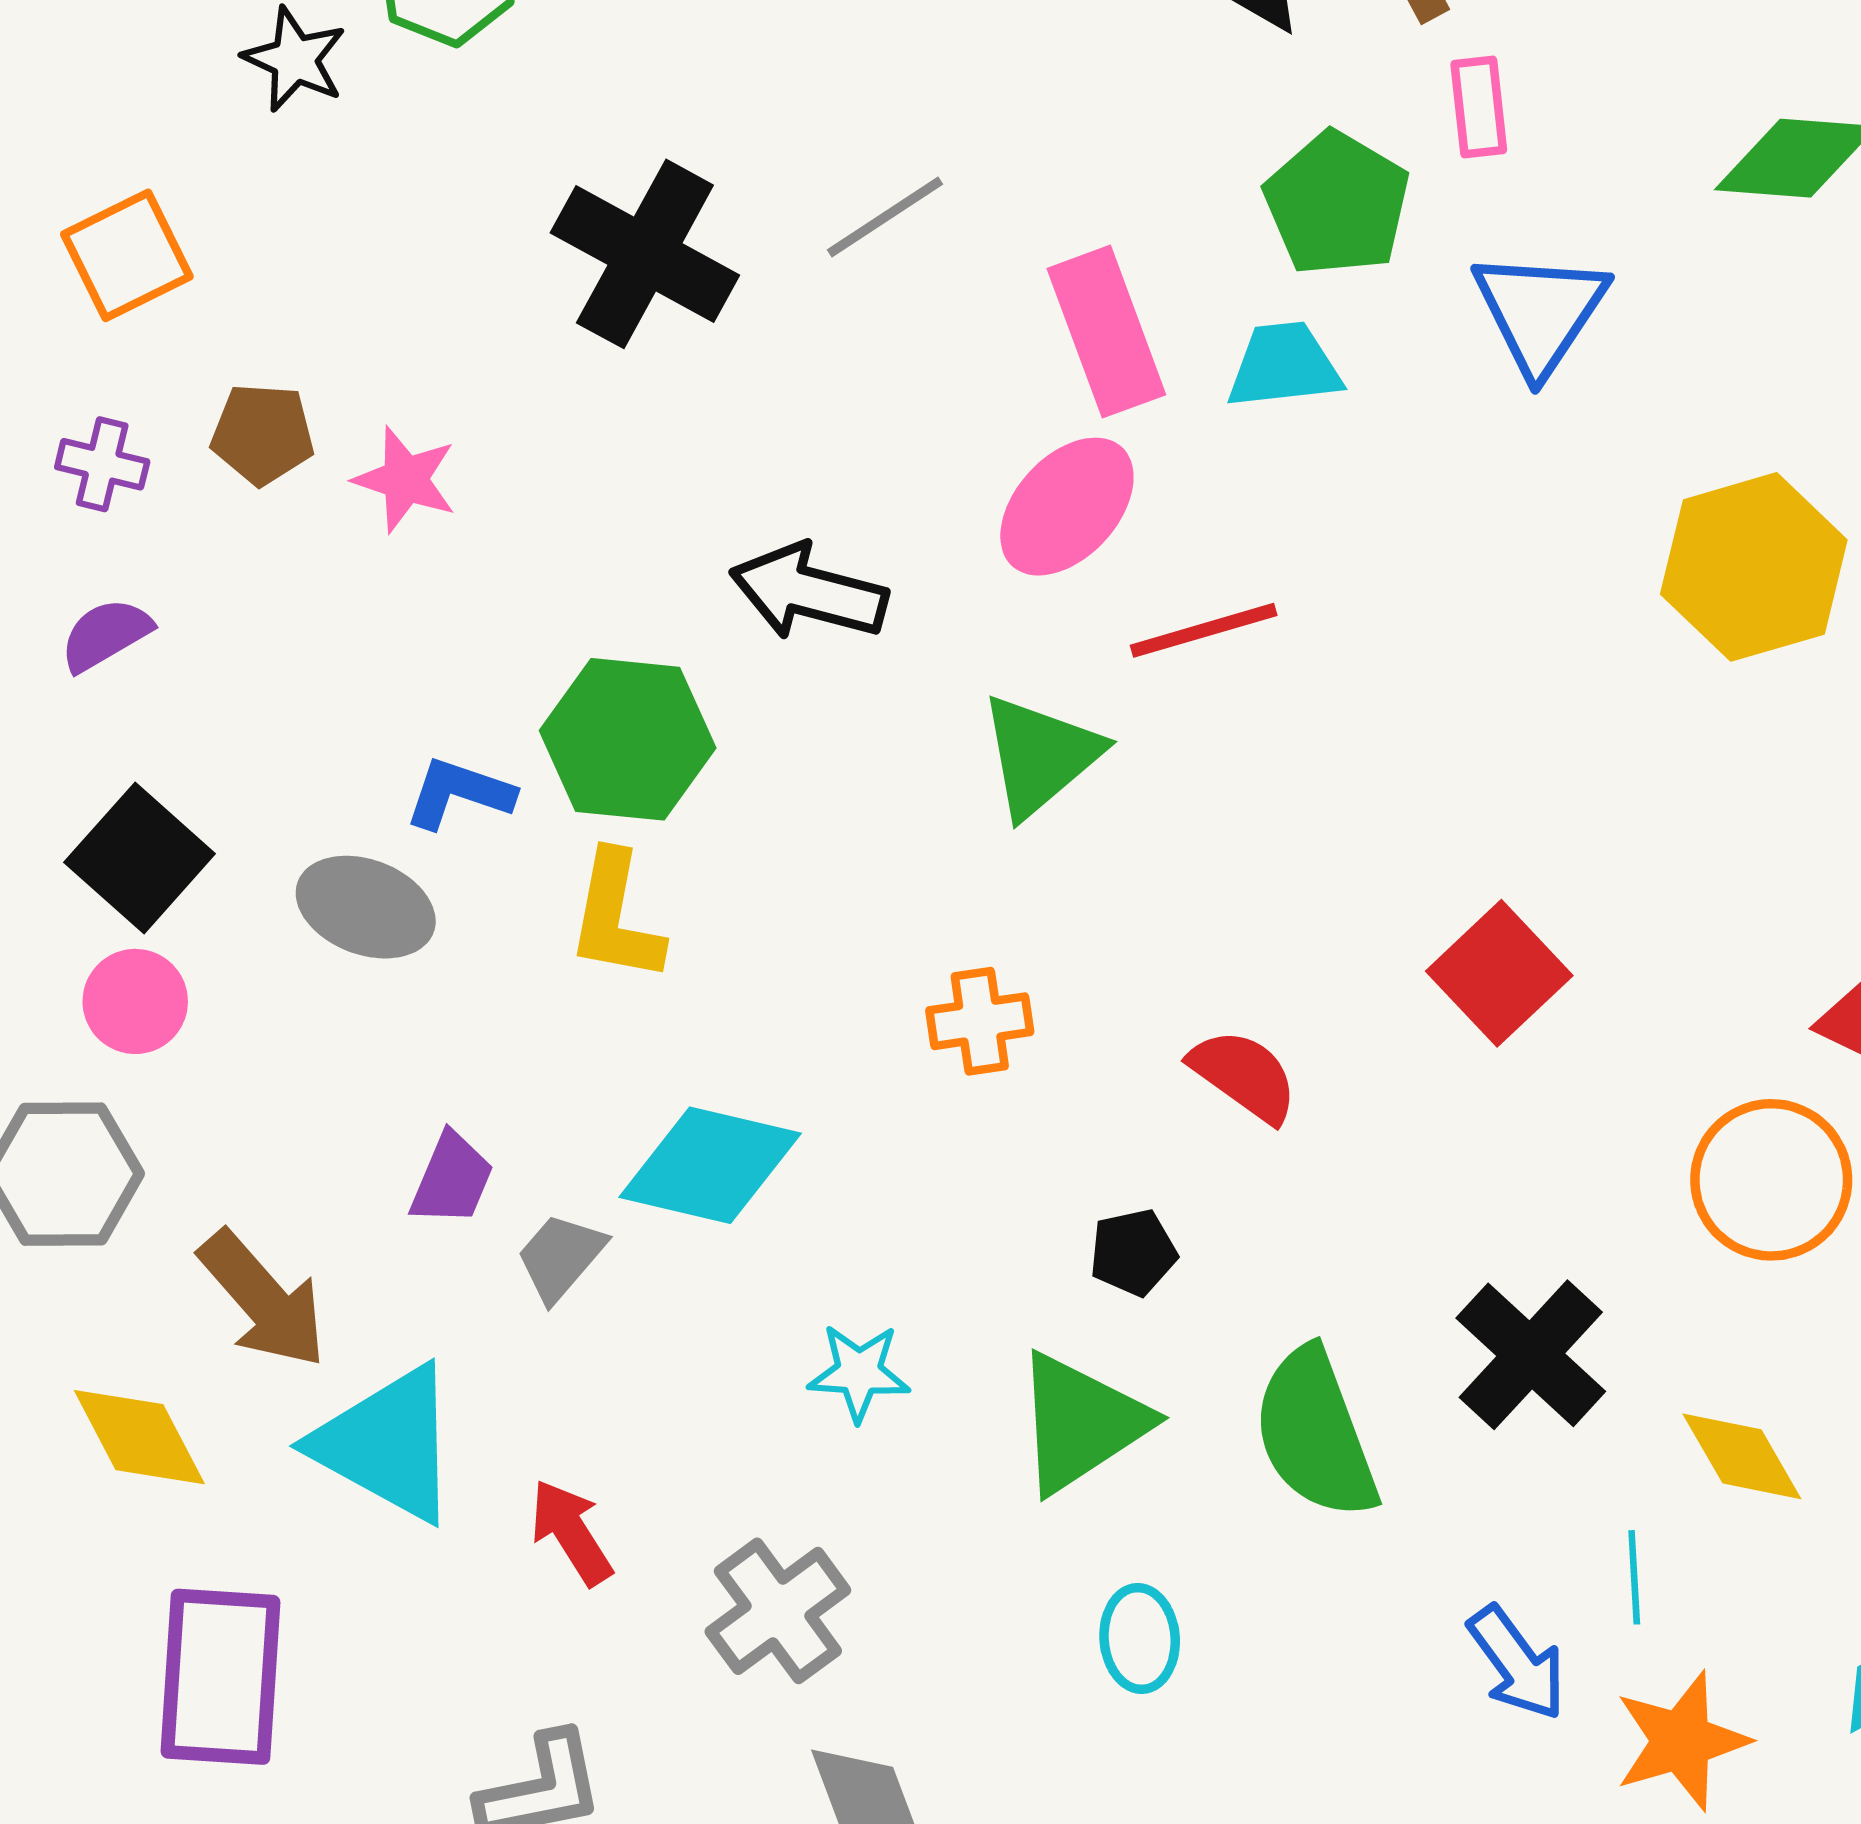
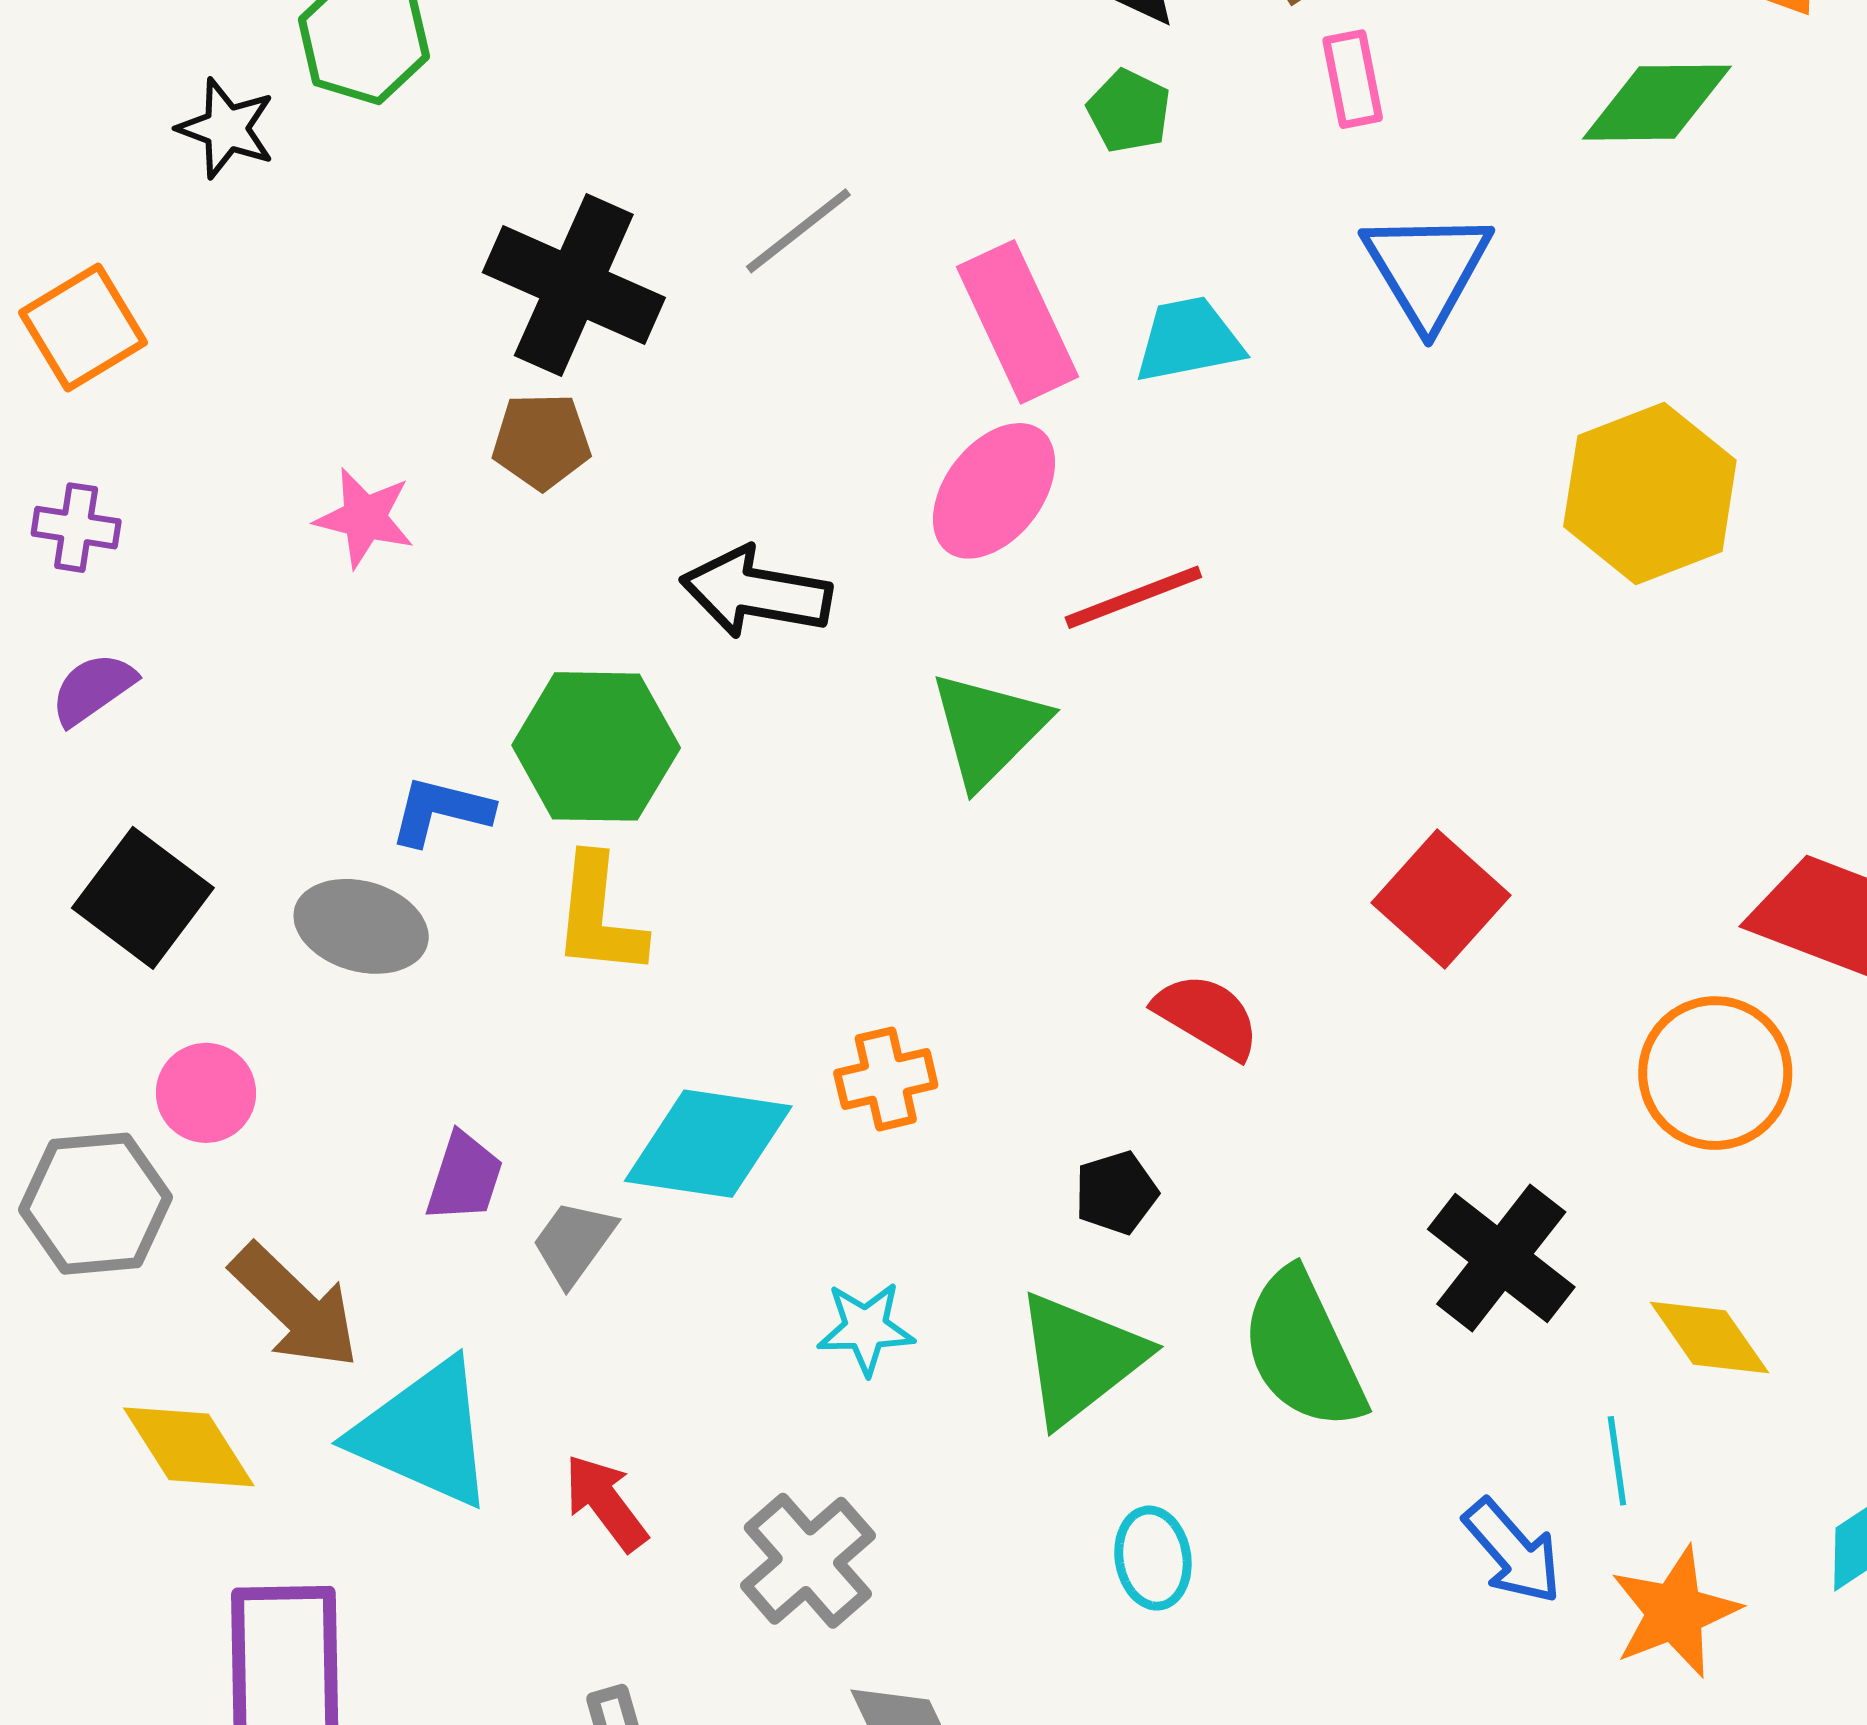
green pentagon: (1337, 204) -> (1129, 111), moved, size x0.6
brown pentagon: (263, 434) -> (542, 441), moved
pink circle: (135, 1001) -> (206, 1093), moved
orange cross: (980, 1021) -> (886, 1079), moved

